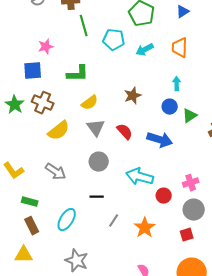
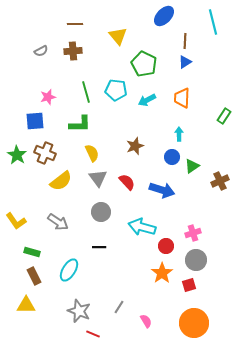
green line: (84, 26) -> (86, 92), moved
yellow semicircle: (90, 103) -> (92, 153), turned -78
gray line: (114, 221) -> (119, 307), moved
orange star: (145, 228) -> (162, 273), moved

